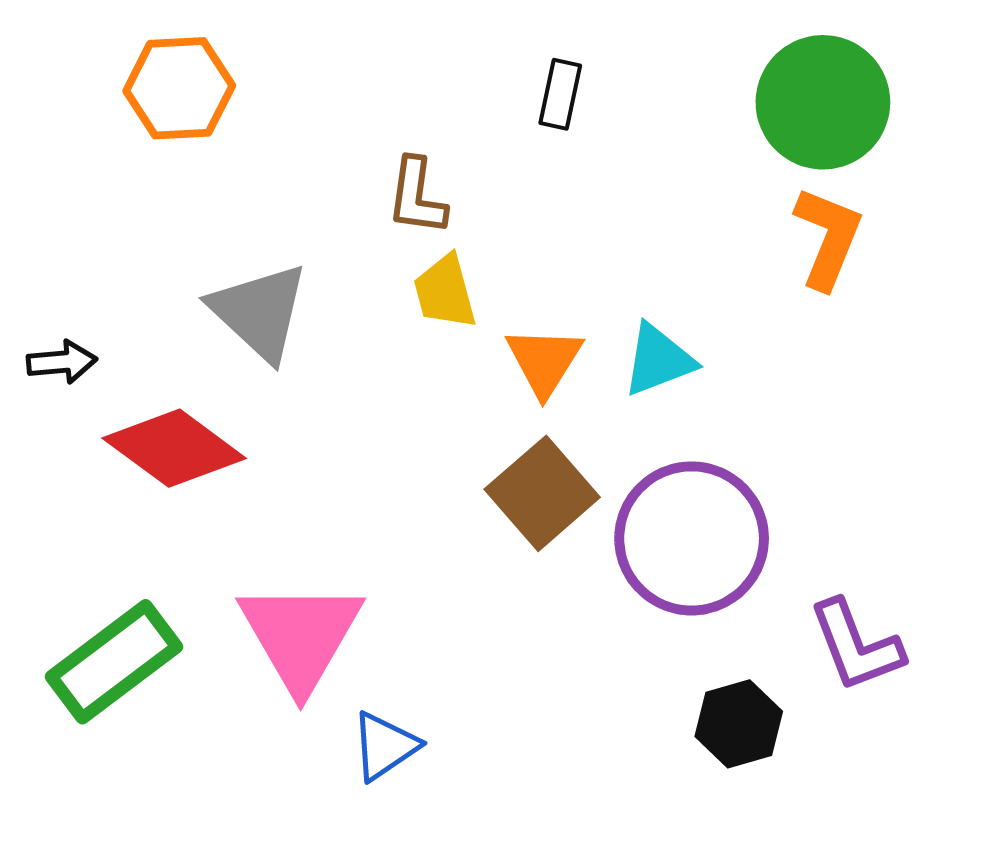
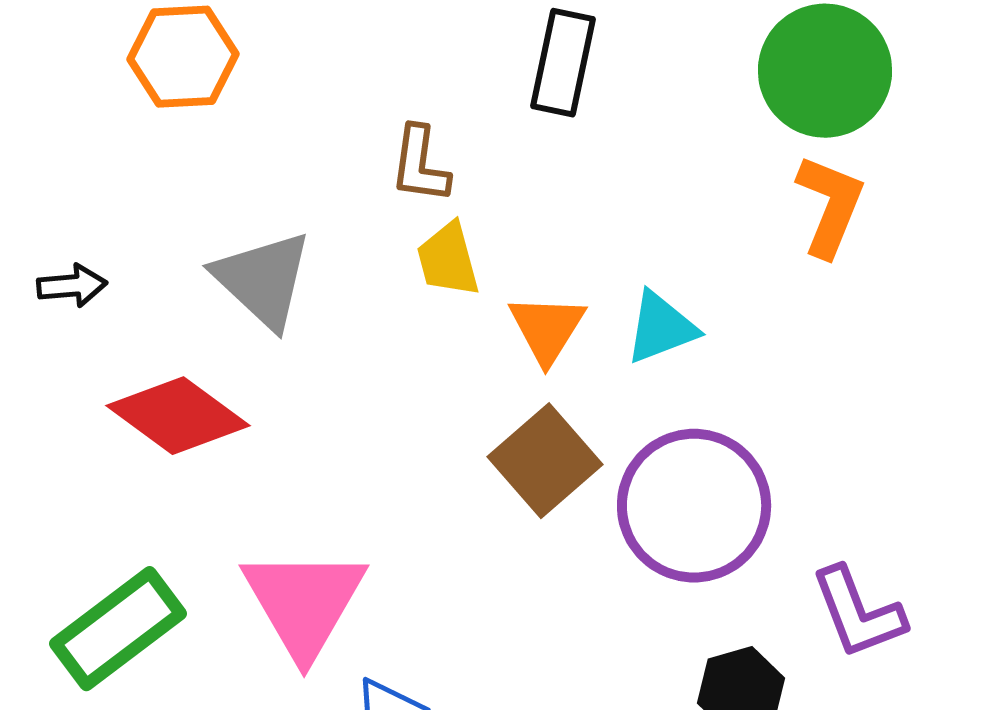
black rectangle: (560, 94) -> (563, 63), size x1.5
black arrow: (62, 362) -> (72, 286), moved

